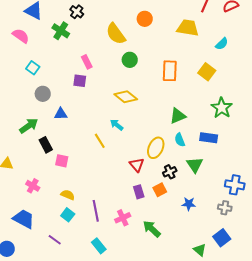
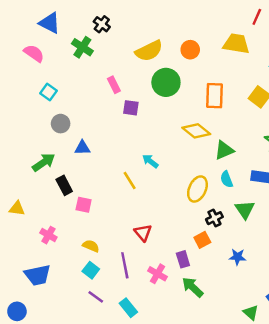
orange circle: (145, 19) -> (190, 50), moved
yellow semicircle: (116, 34) -> (149, 51), turned -80
green circle: (130, 60) -> (166, 82), size x1.5
purple square: (80, 81) -> (131, 108), moved
yellow diamond: (126, 97) -> (196, 131), moved
red triangle: (137, 165) -> (143, 233), moved
purple rectangle: (139, 192) -> (183, 259), moved
pink cross: (123, 218) -> (157, 274), turned -35
blue trapezoid: (24, 219) -> (38, 275), turned 140
purple line: (55, 240) -> (96, 297), moved

